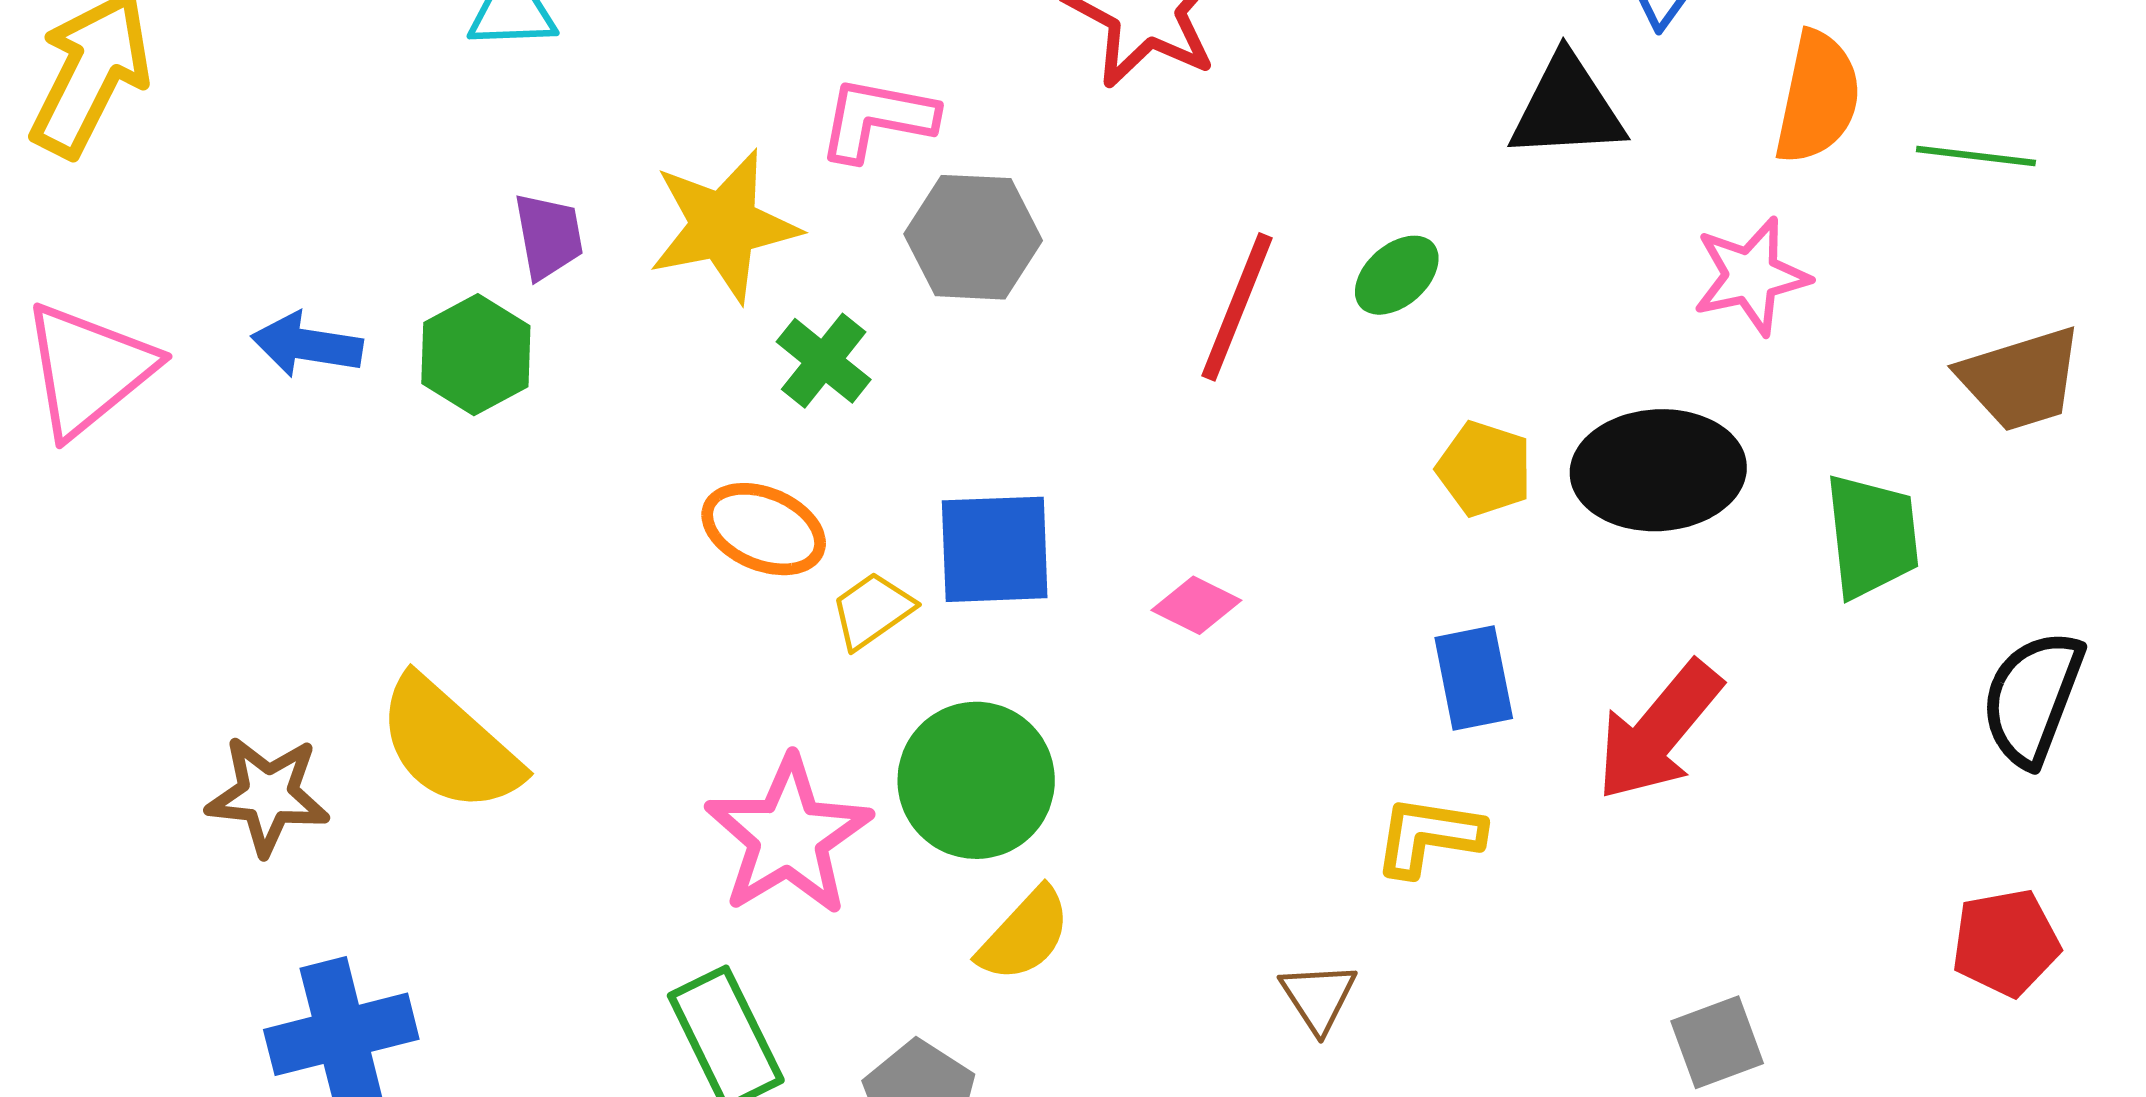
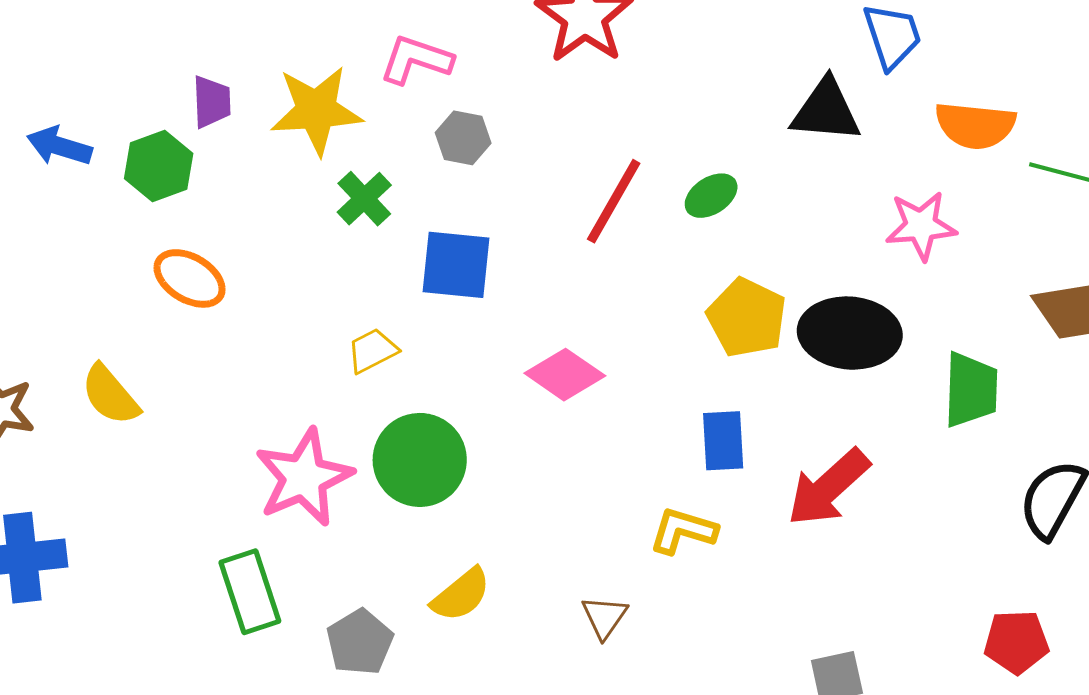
orange semicircle: (1818, 98) -> (975, 125), turned 76
gray hexagon: (973, 237) -> (463, 138), size x0.7
yellow pentagon: (1484, 469) -> (747, 318), size x1.4
orange ellipse: (764, 529) -> (190, 278), moved
blue square: (995, 549) -> (456, 265), moved
pink diamond: (1196, 605) -> (565, 375), size x1.5
yellow semicircle: (449, 745) -> (110, 395), size x0.7
yellow semicircle: (1024, 935) -> (461, 595), moved

